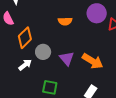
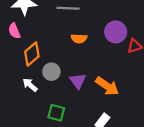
white arrow: (25, 65) -> (30, 85), turned -104

